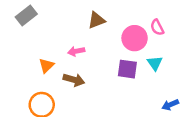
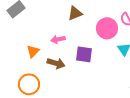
purple square: (127, 69) -> (84, 54), moved

